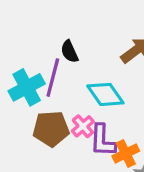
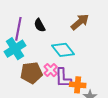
purple line: (53, 78) -> (18, 29), moved
orange cross: (126, 153) -> (78, 85), turned 35

